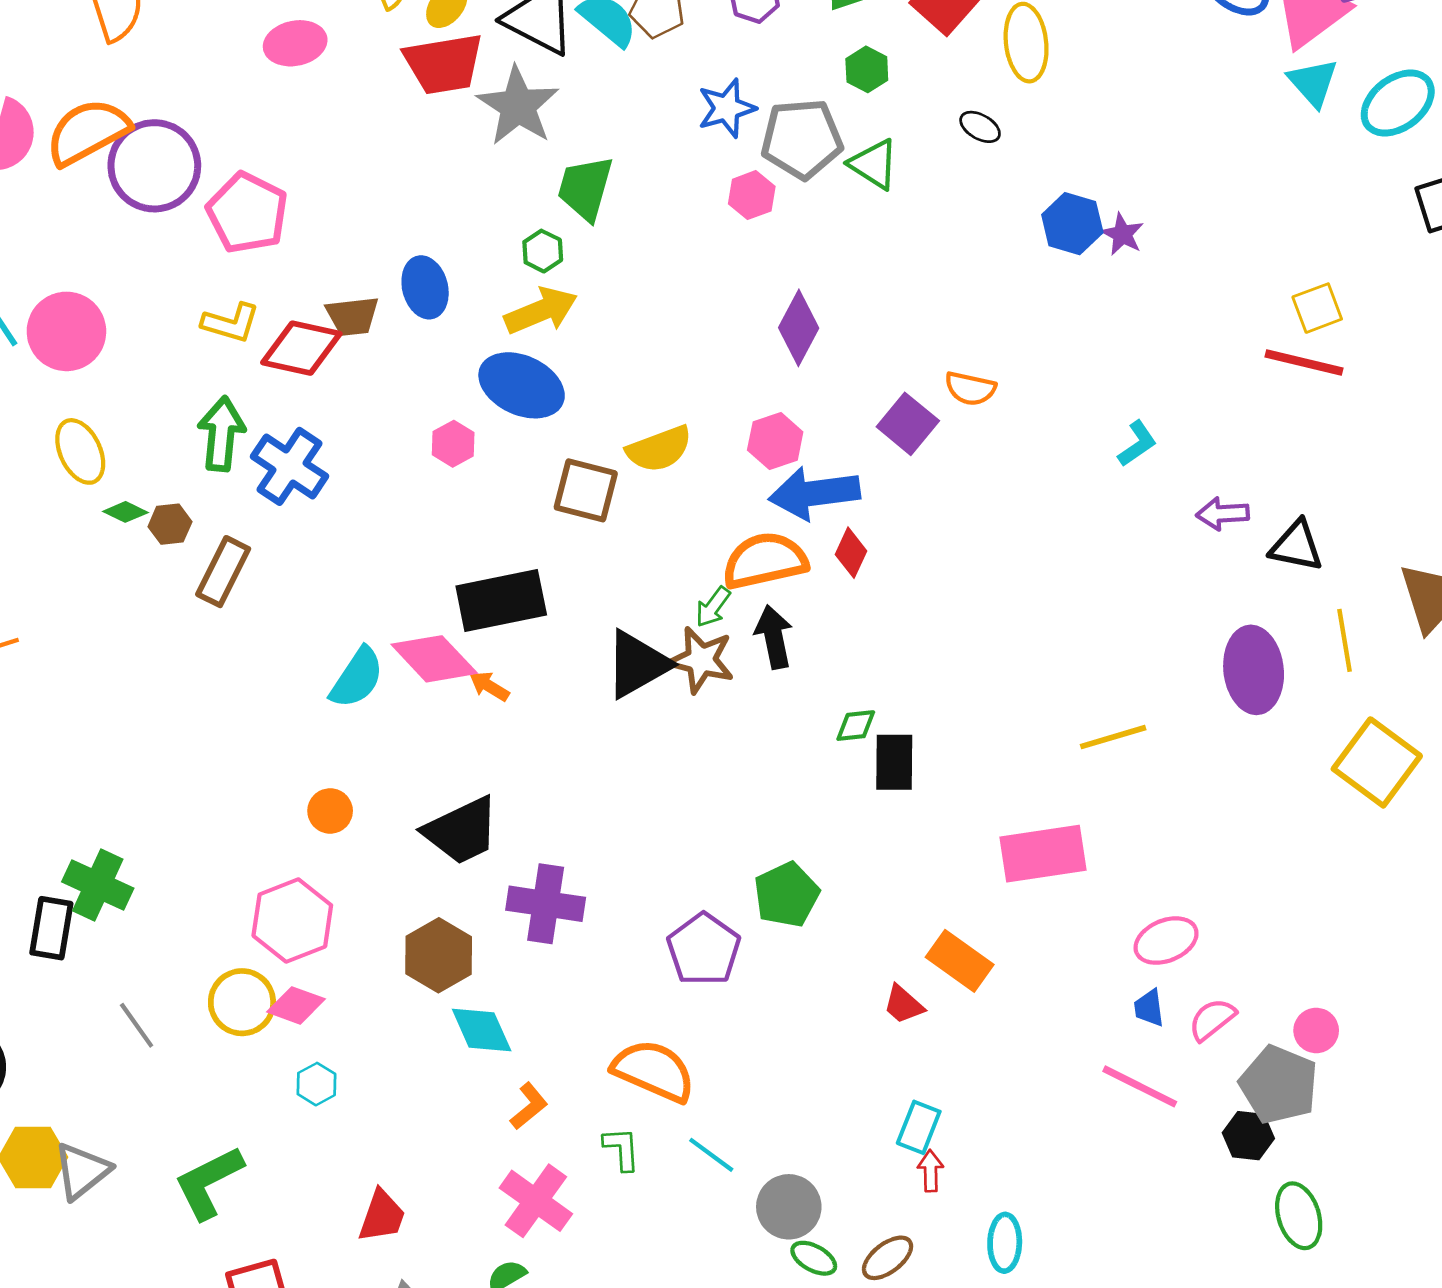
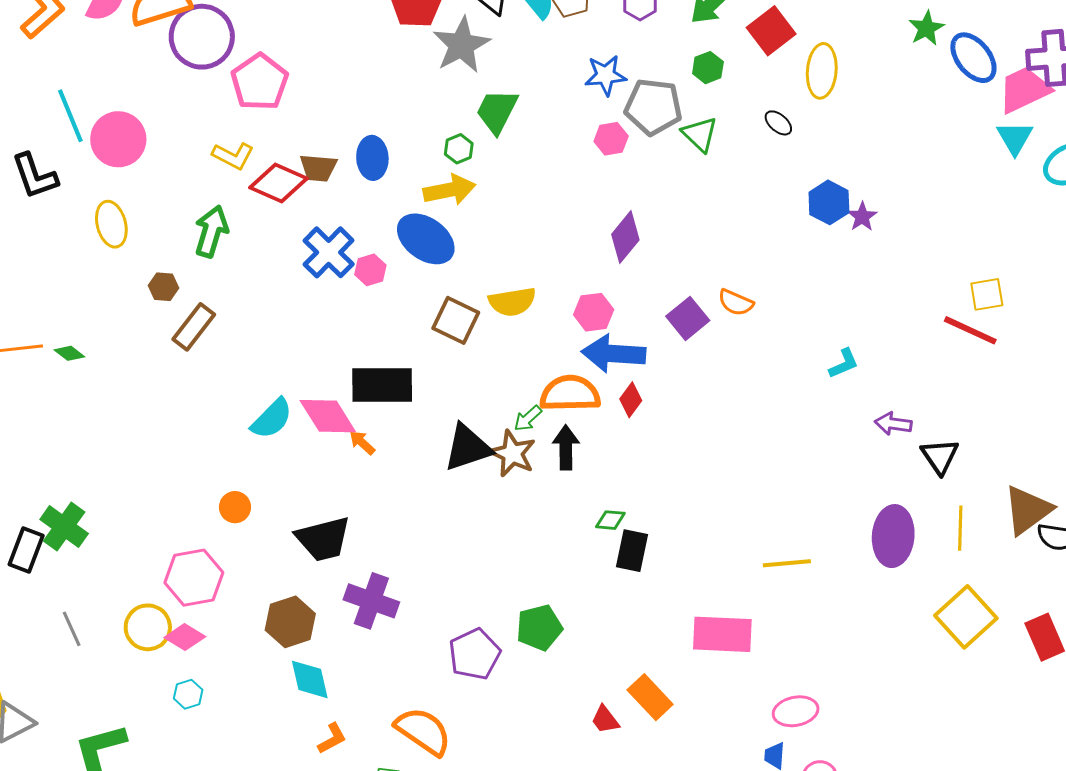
blue cross: (290, 466) -> (329, 252), moved
green diamond: (125, 512) -> (69, 353), moved
black triangle: (1296, 546) -> (940, 456), turned 33

